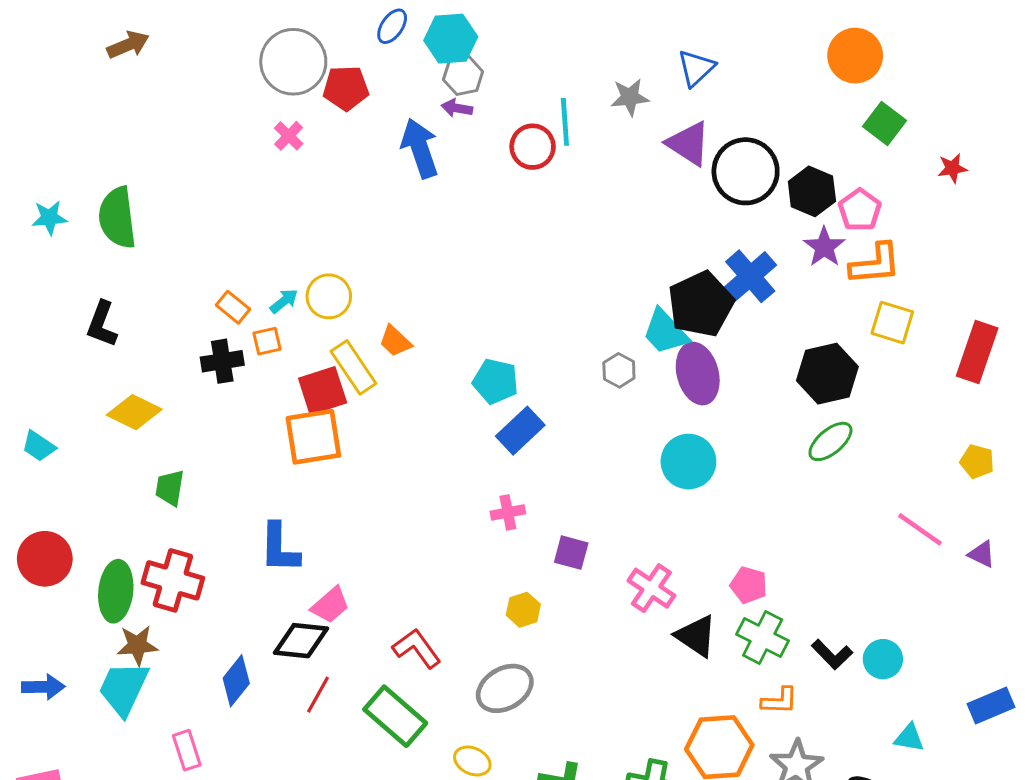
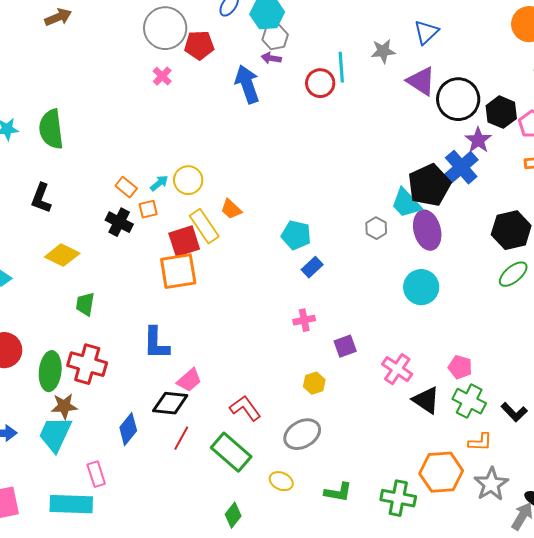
purple star: (824, 247) -> (478, 140), moved
black cross: (222, 361) -> (119, 222), turned 36
blue rectangle: (520, 431) -> (312, 267), size x0.7
purple square: (571, 553) -> (345, 346), turned -35

